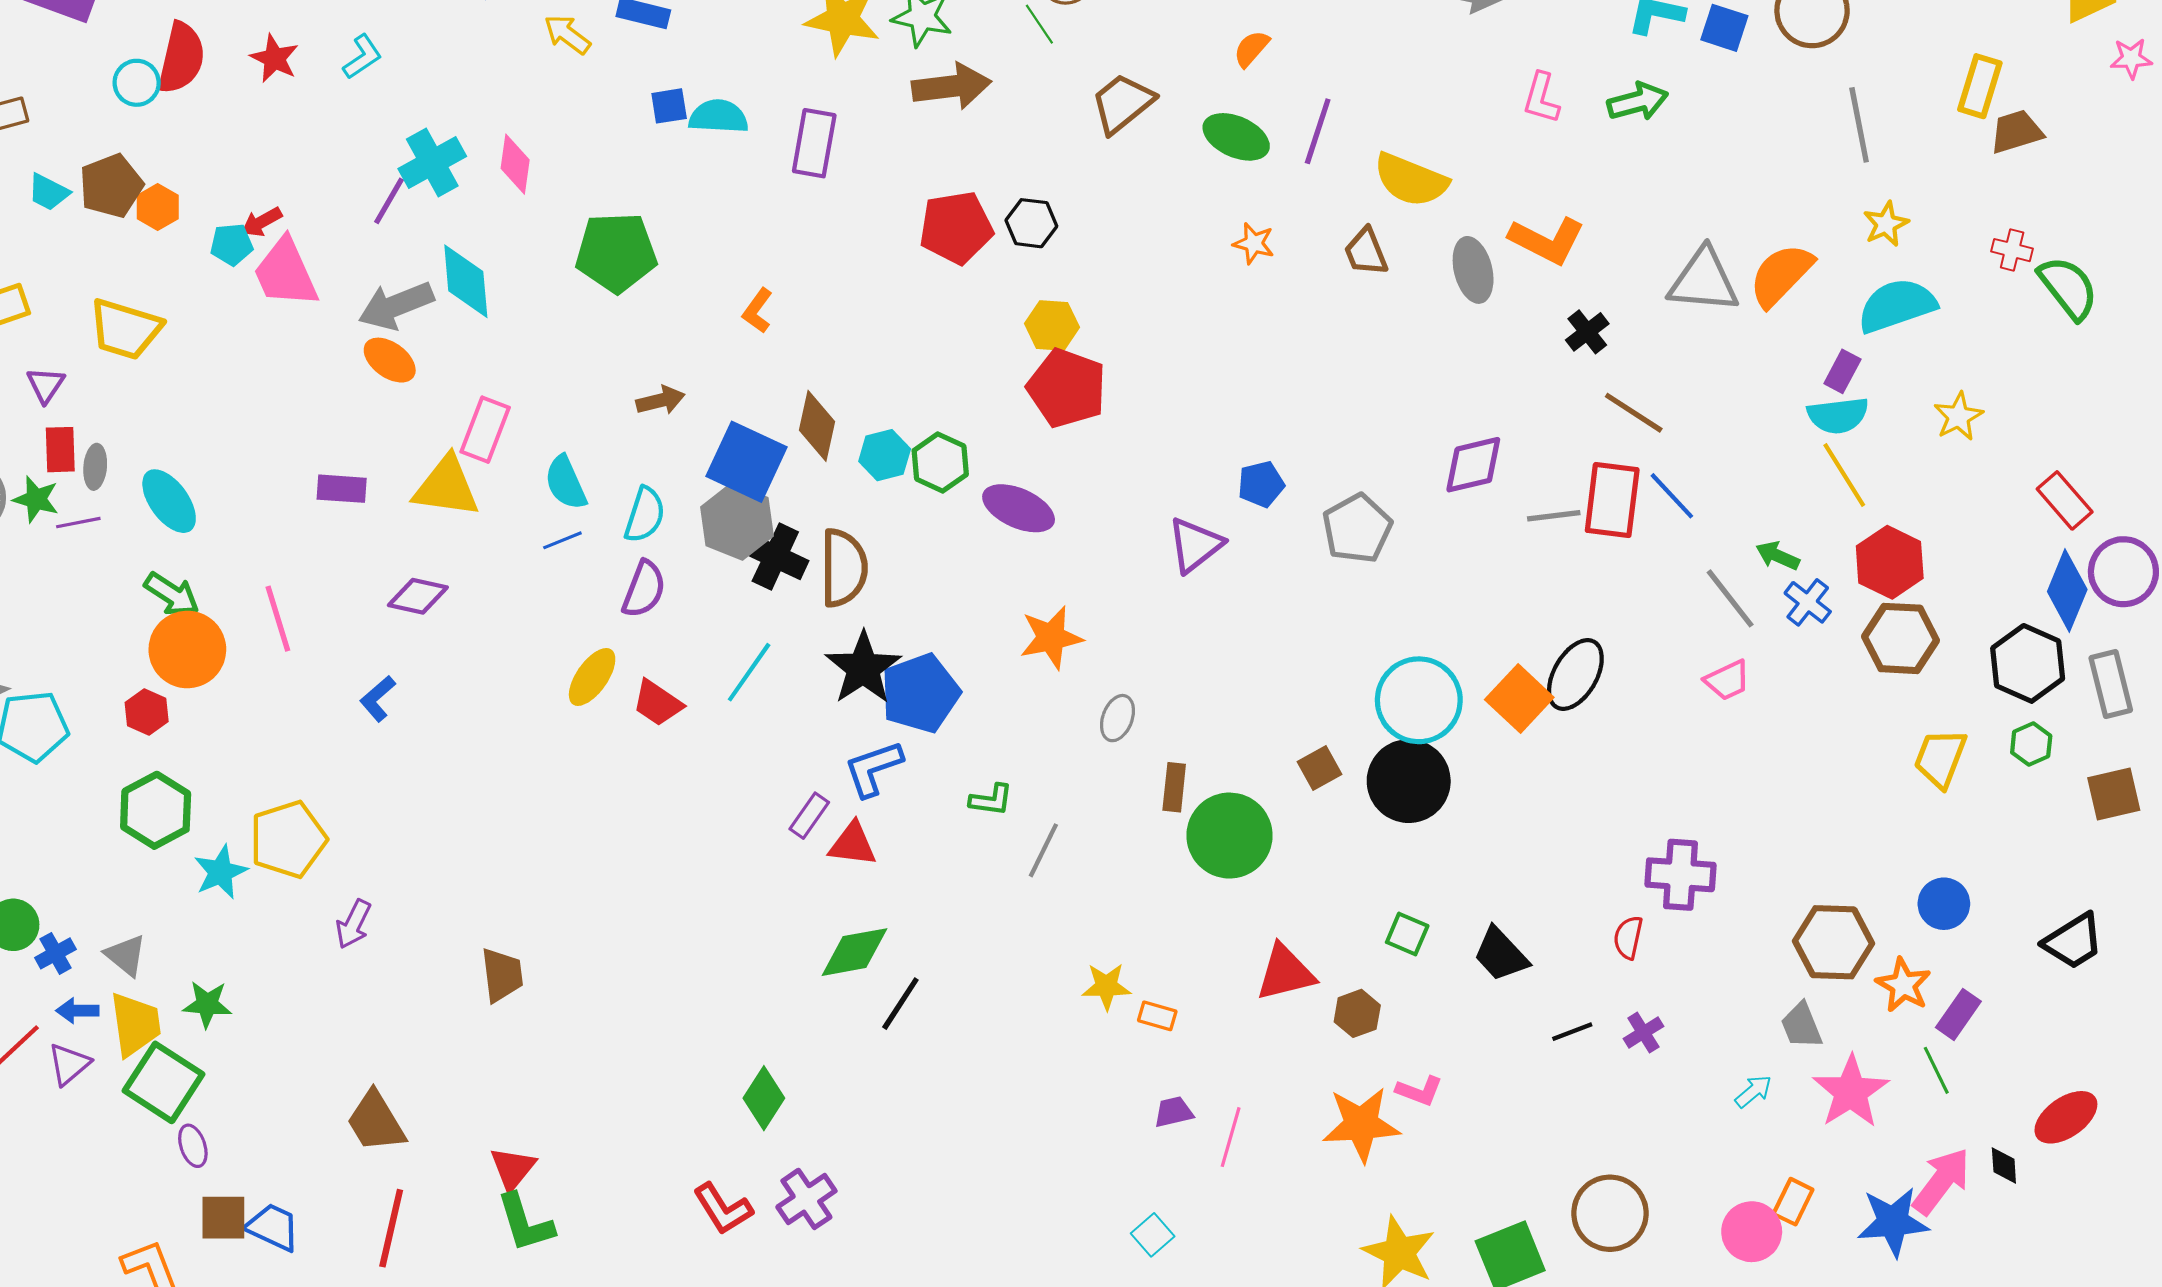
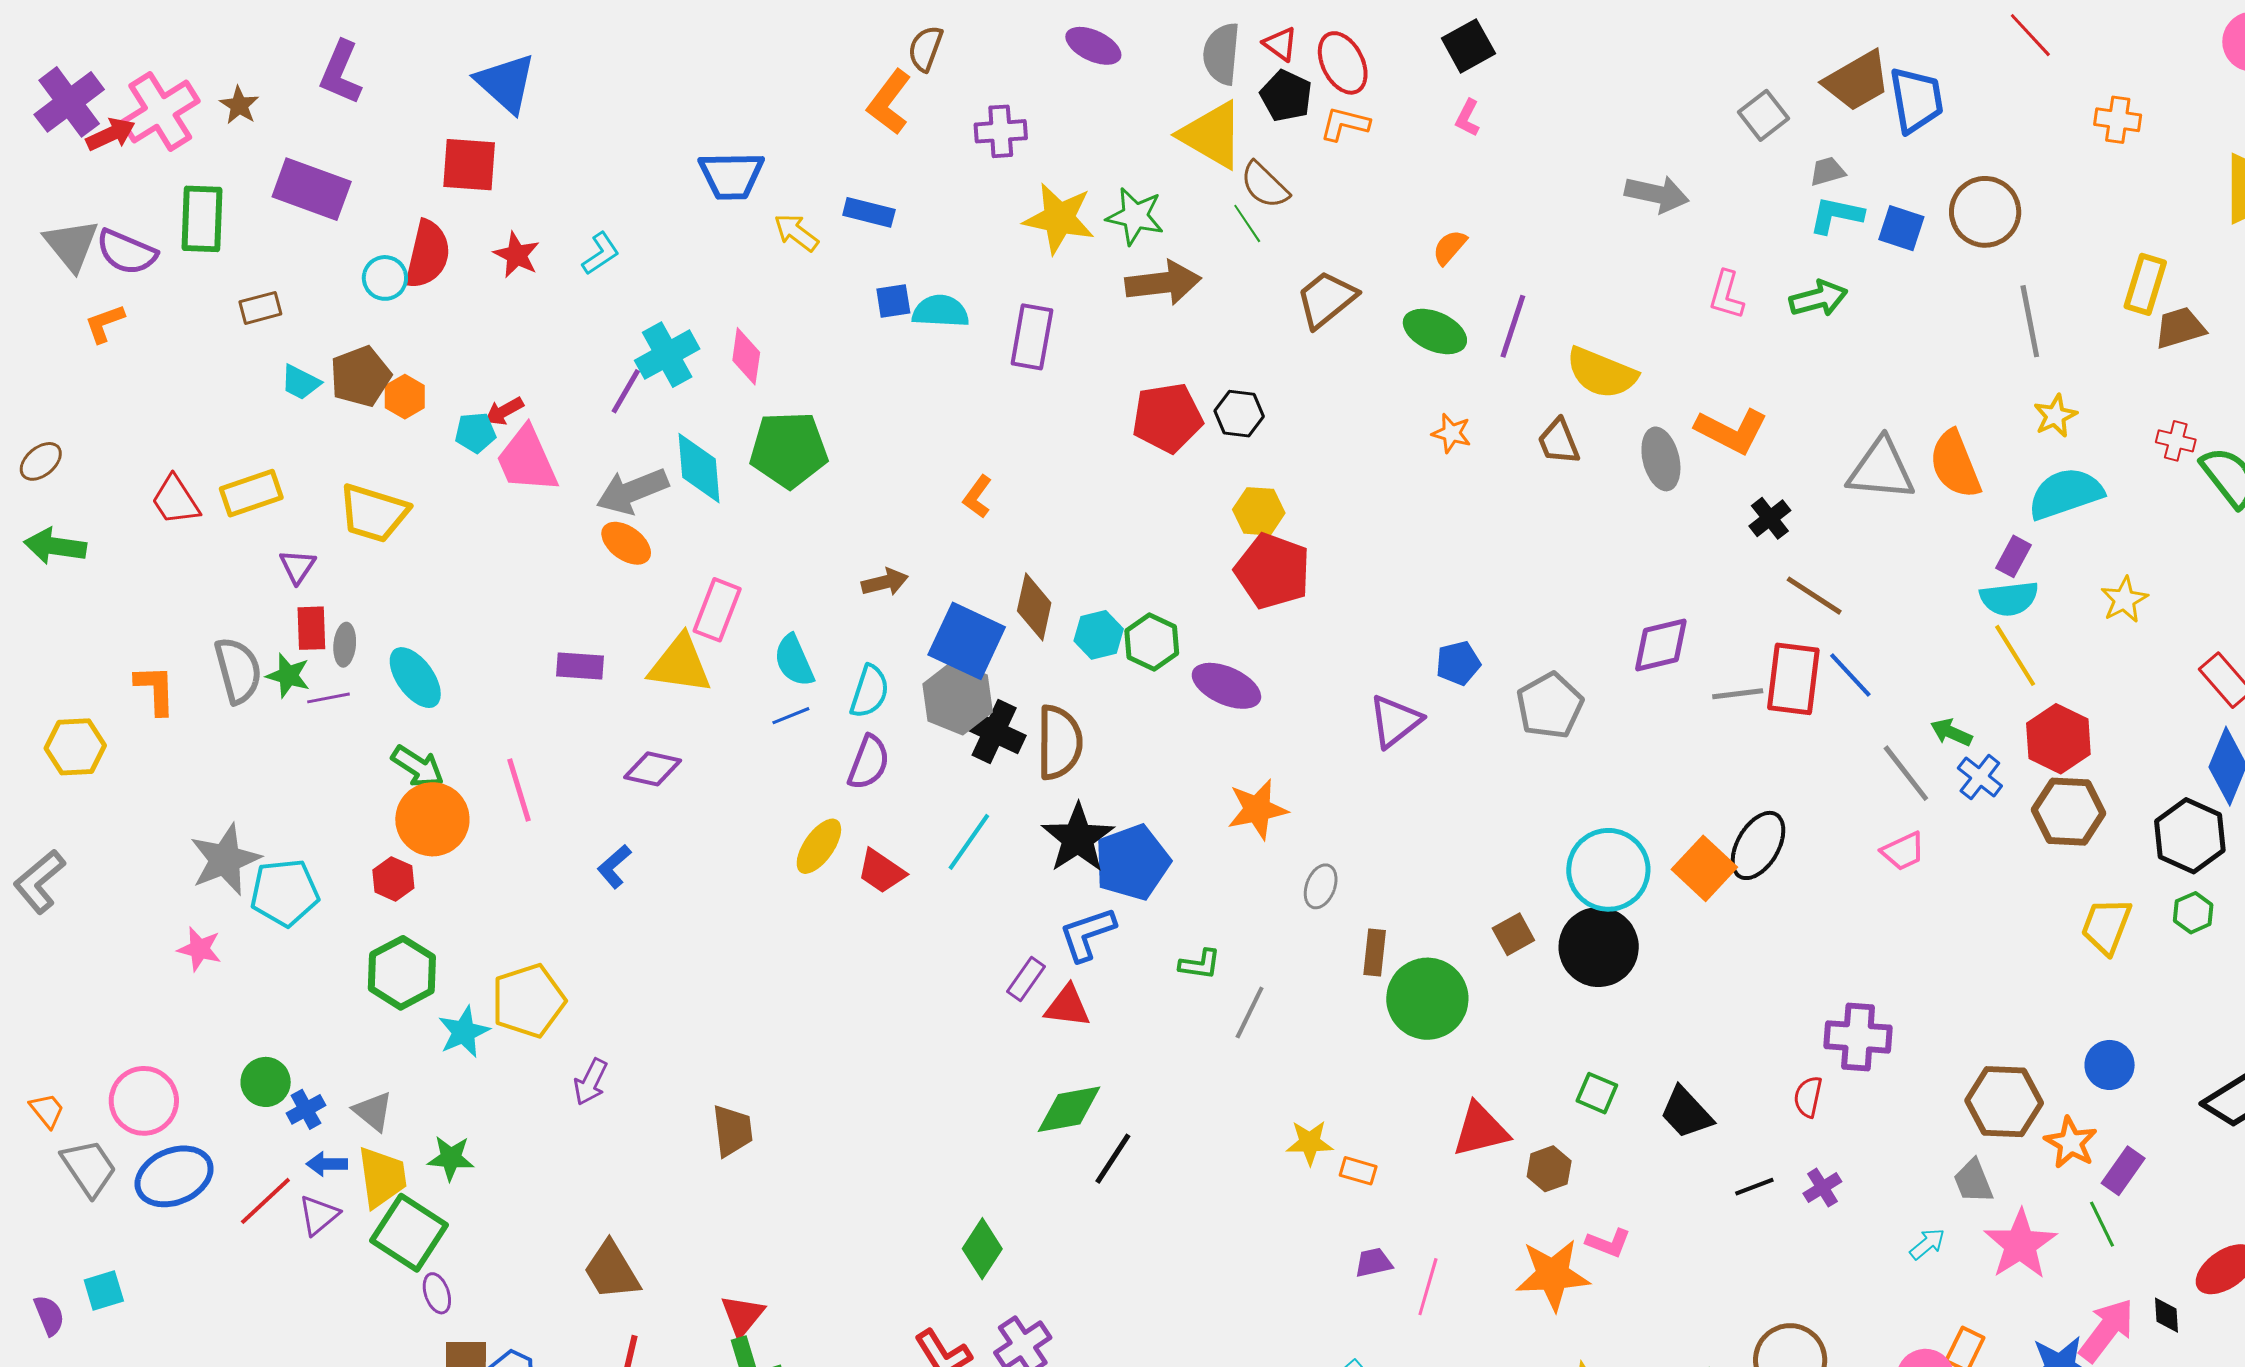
green pentagon: (616, 252) -> (789, 450), moved
orange semicircle: (1781, 275) -> (1955, 464), turned -66

